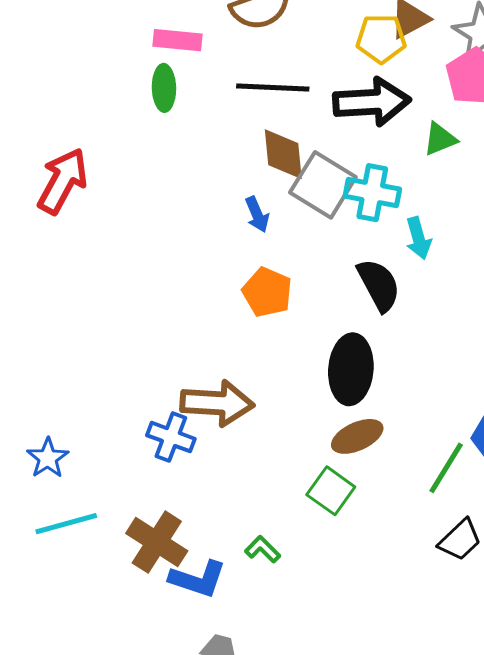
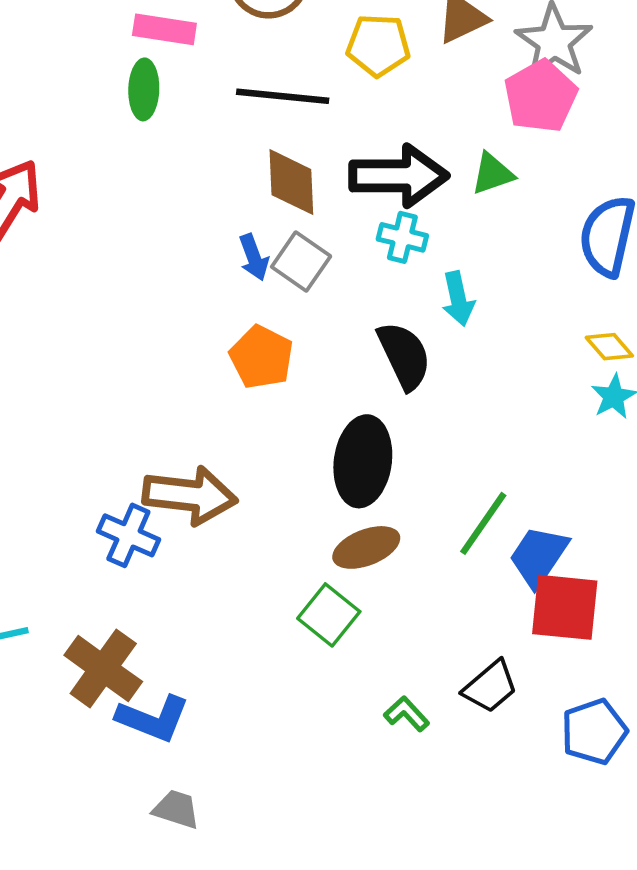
yellow pentagon: (381, 39) -> (378, 45), moved
black arrow: (372, 102) -> (399, 176), moved
gray square: (323, 185) -> (301, 261), moved, size x0.7
cyan cross: (372, 193) -> (402, 237), size x0.7
green line: (446, 468) -> (483, 523), moved
green L-shape: (263, 549) -> (407, 714), moved

